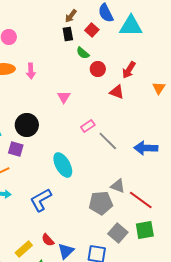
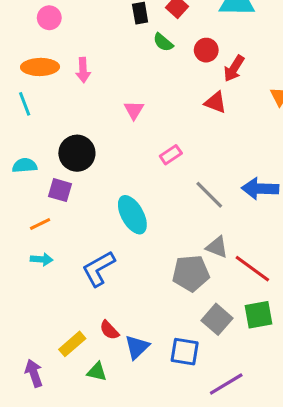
red circle: (98, 69) -> (206, 50), moved
gray line: (108, 141) -> (209, 195), moved

